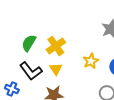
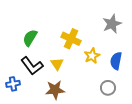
yellow cross: (56, 46) -> (71, 39), moved, turned -30
blue cross: (12, 89) -> (13, 84), turned -32

